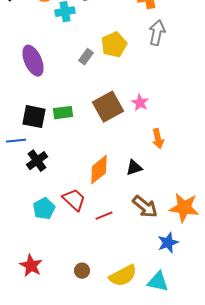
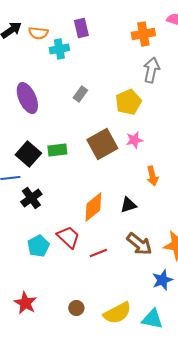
yellow pentagon: (114, 45) -> (128, 102), moved
pink star: (140, 103) -> (134, 140), turned 30
black square: (34, 117) -> (28, 154), turned 30

